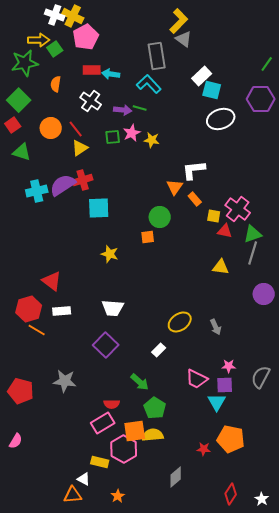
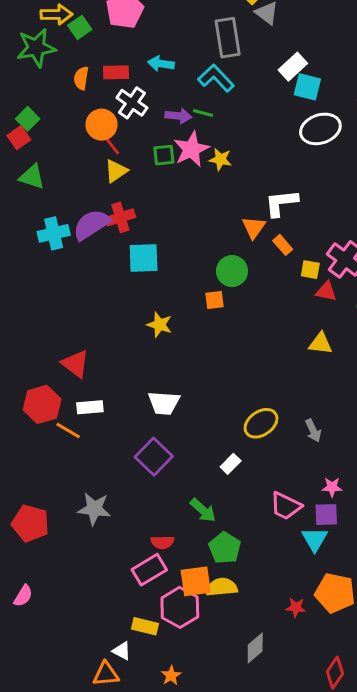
red rectangle: (92, 70) -> (116, 72), moved
green square: (19, 100) -> (28, 119), moved, size x0.7
orange circle: (51, 128) -> (101, 125), moved
pink star: (132, 133) -> (191, 149), size x1.4
orange line: (37, 330) -> (68, 431), moved

